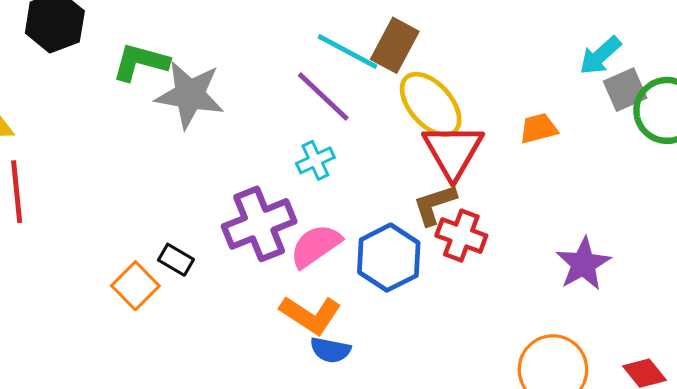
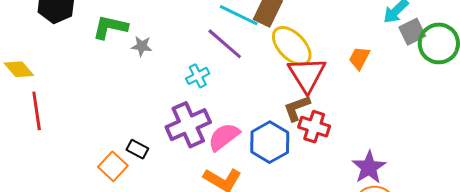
gray star: (190, 95) -> (142, 46), size x0.5
orange trapezoid: (538, 128) -> (359, 58), turned -45
cyan cross: (315, 160) -> (198, 76), moved
purple star: (583, 264) -> (369, 167), moved

